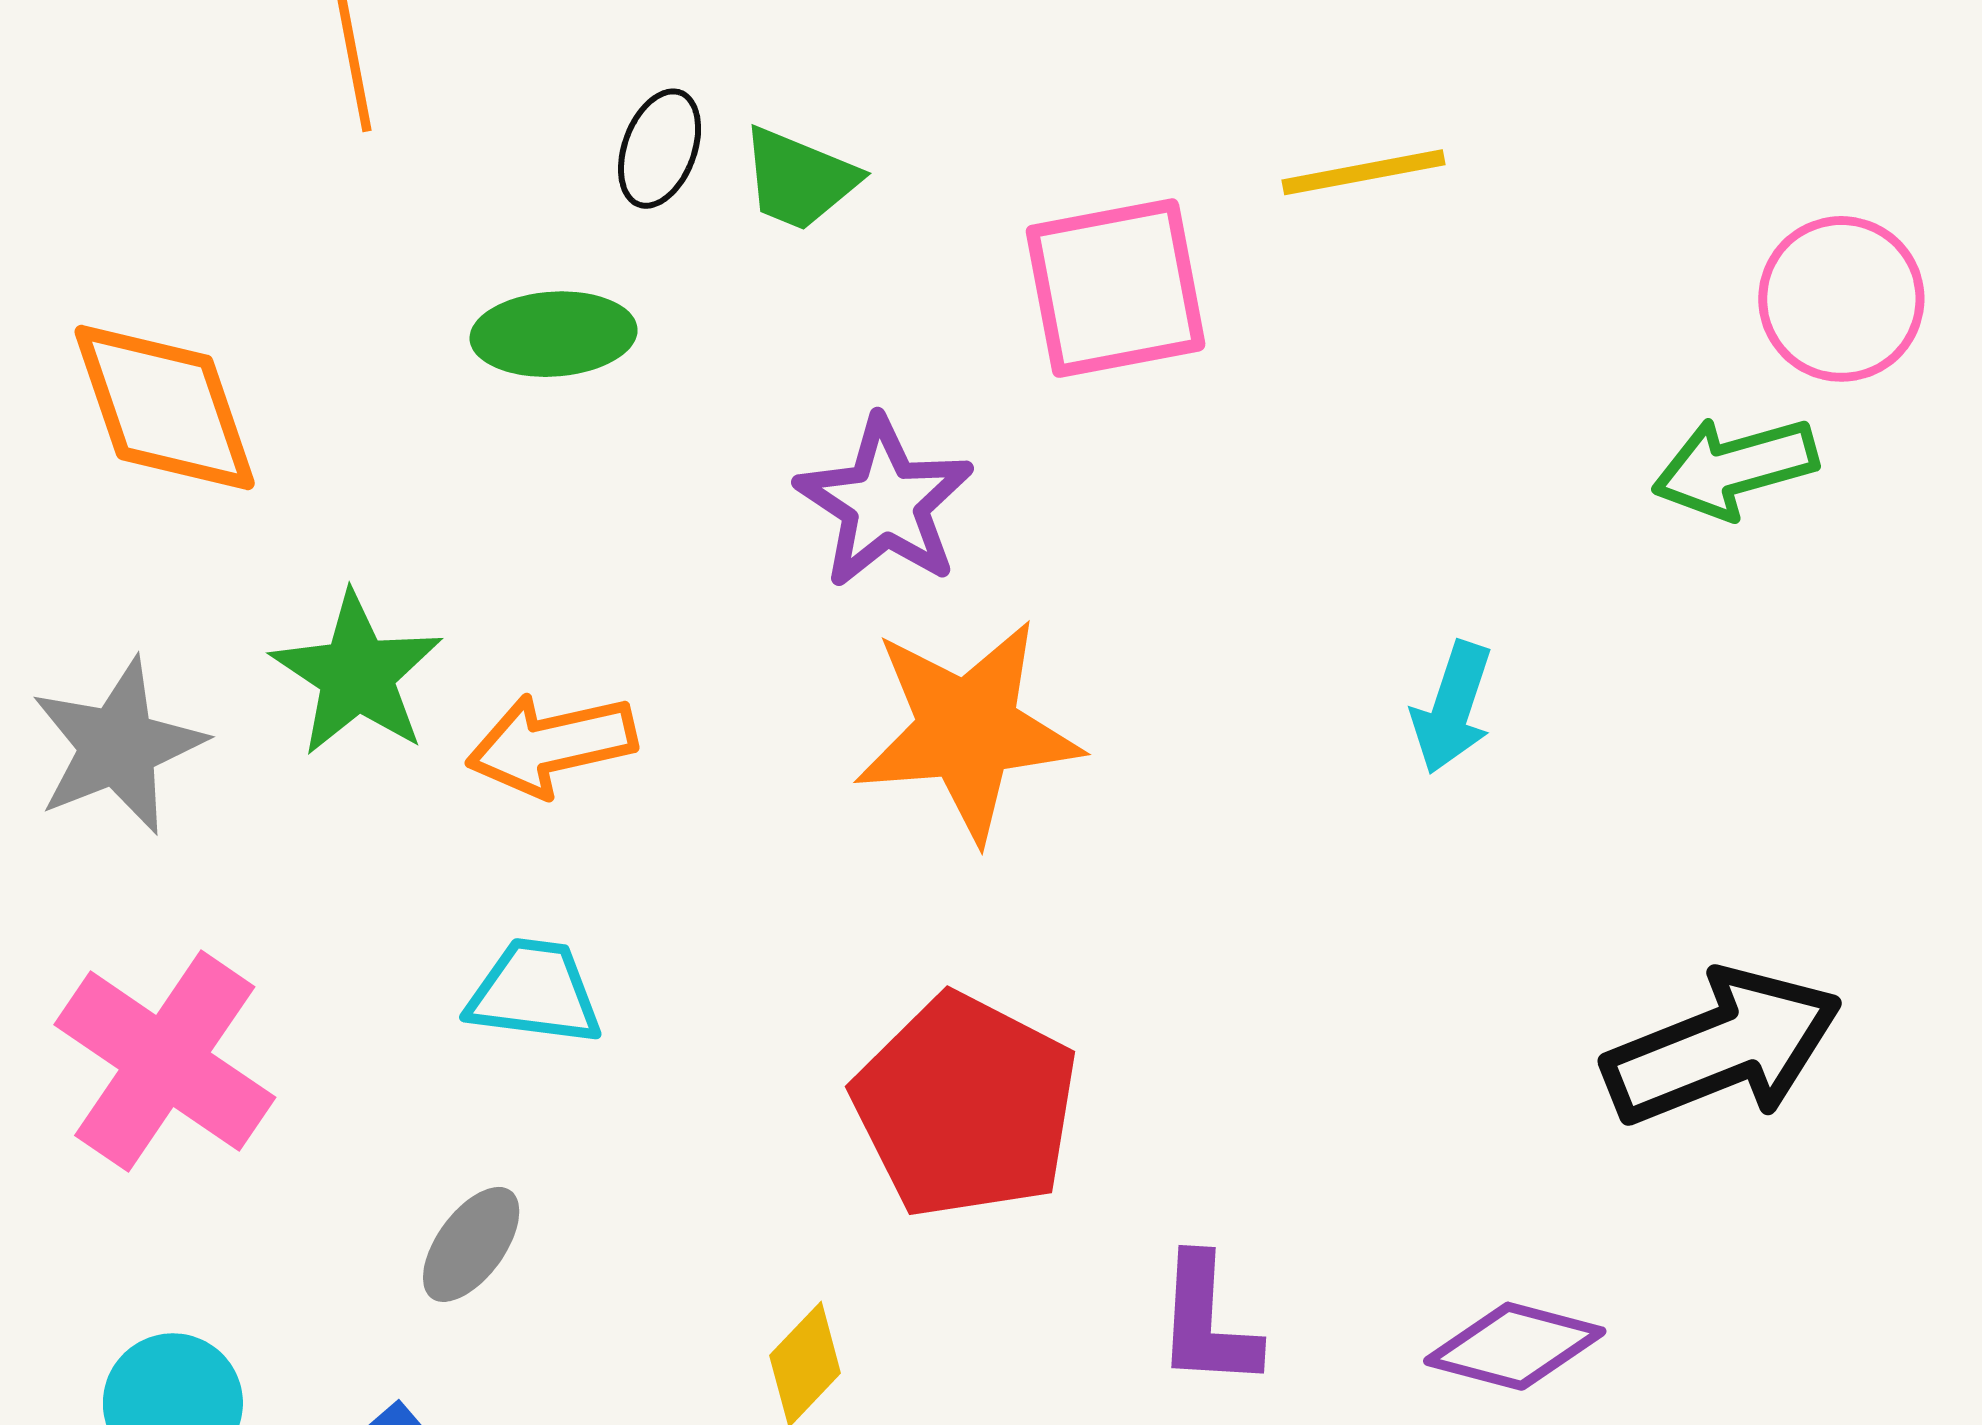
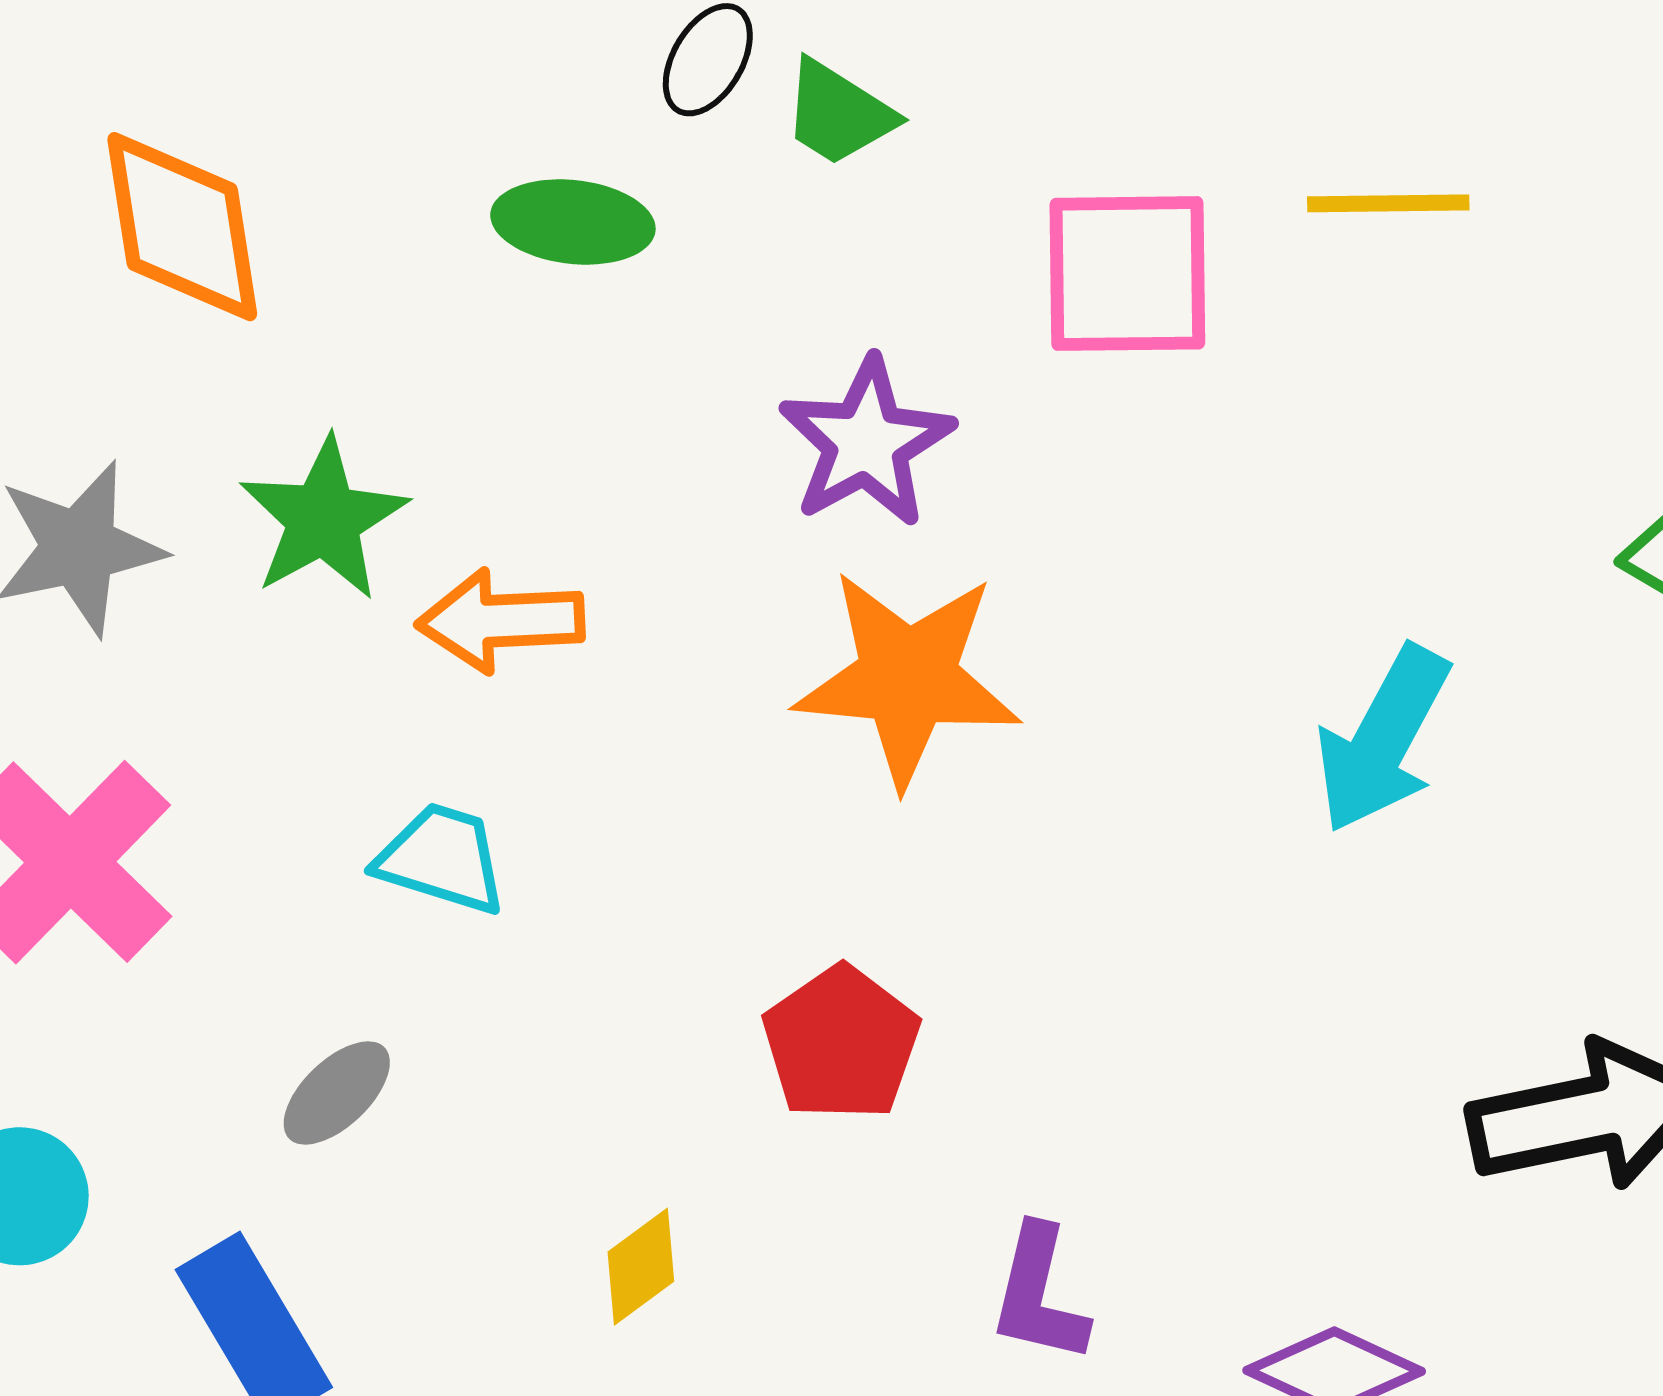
cyan arrow: (1452, 708) -> (1383, 739), size x1.5
red pentagon: (966, 1106) -> (841, 1043), size x0.7

